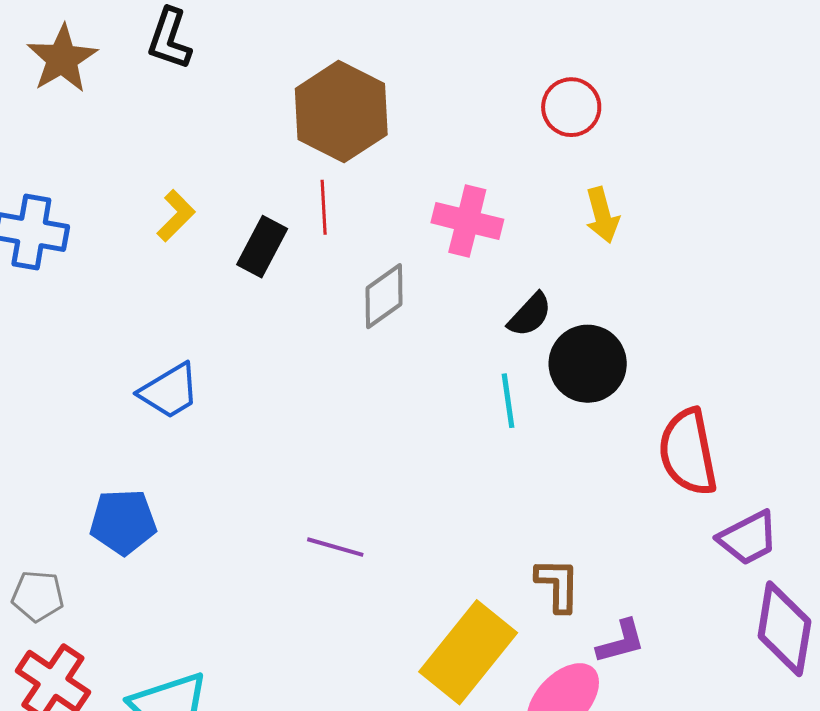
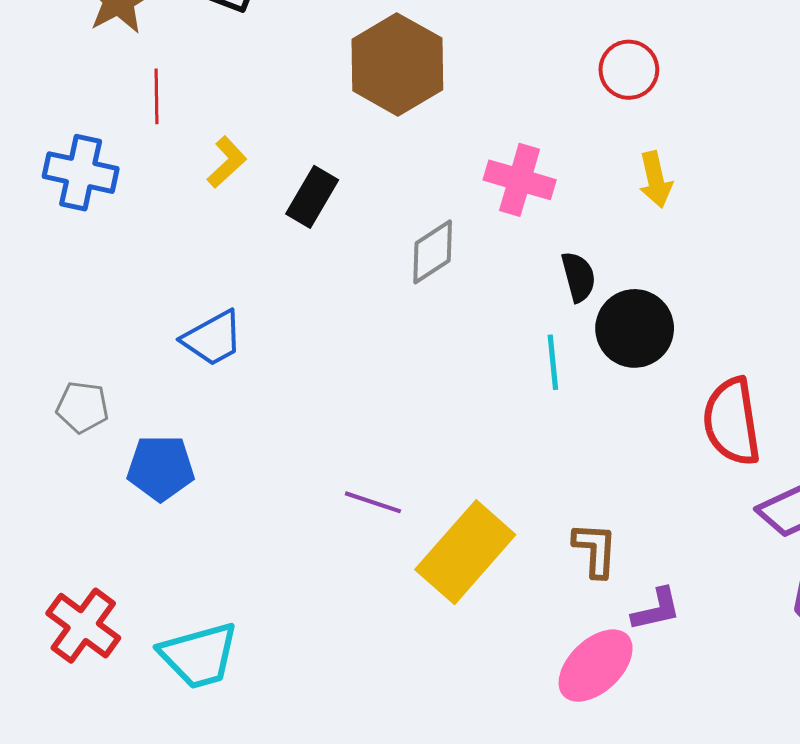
red line: (324, 207) -> (157, 96), moved
black semicircle: (530, 315) -> (578, 277), turned -60
gray pentagon: (38, 596) -> (82, 407), moved
yellow rectangle: (468, 652) -> (465, 552), moved

